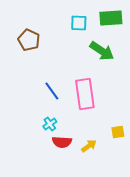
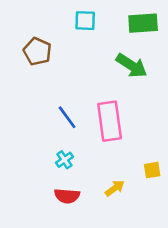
cyan square: (79, 23) -> (85, 21), moved
red semicircle: (62, 142) -> (67, 196), moved

